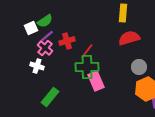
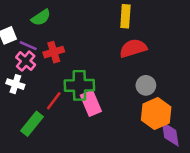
green semicircle: (45, 21) -> (41, 18), moved
purple line: (47, 36) -> (28, 46), turned 64
red line: (87, 51) -> (54, 101), moved

